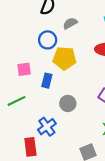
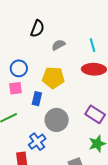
blue circle: (48, 40) -> (19, 68), moved
gray circle: (68, 103) -> (57, 120), size x1.5

